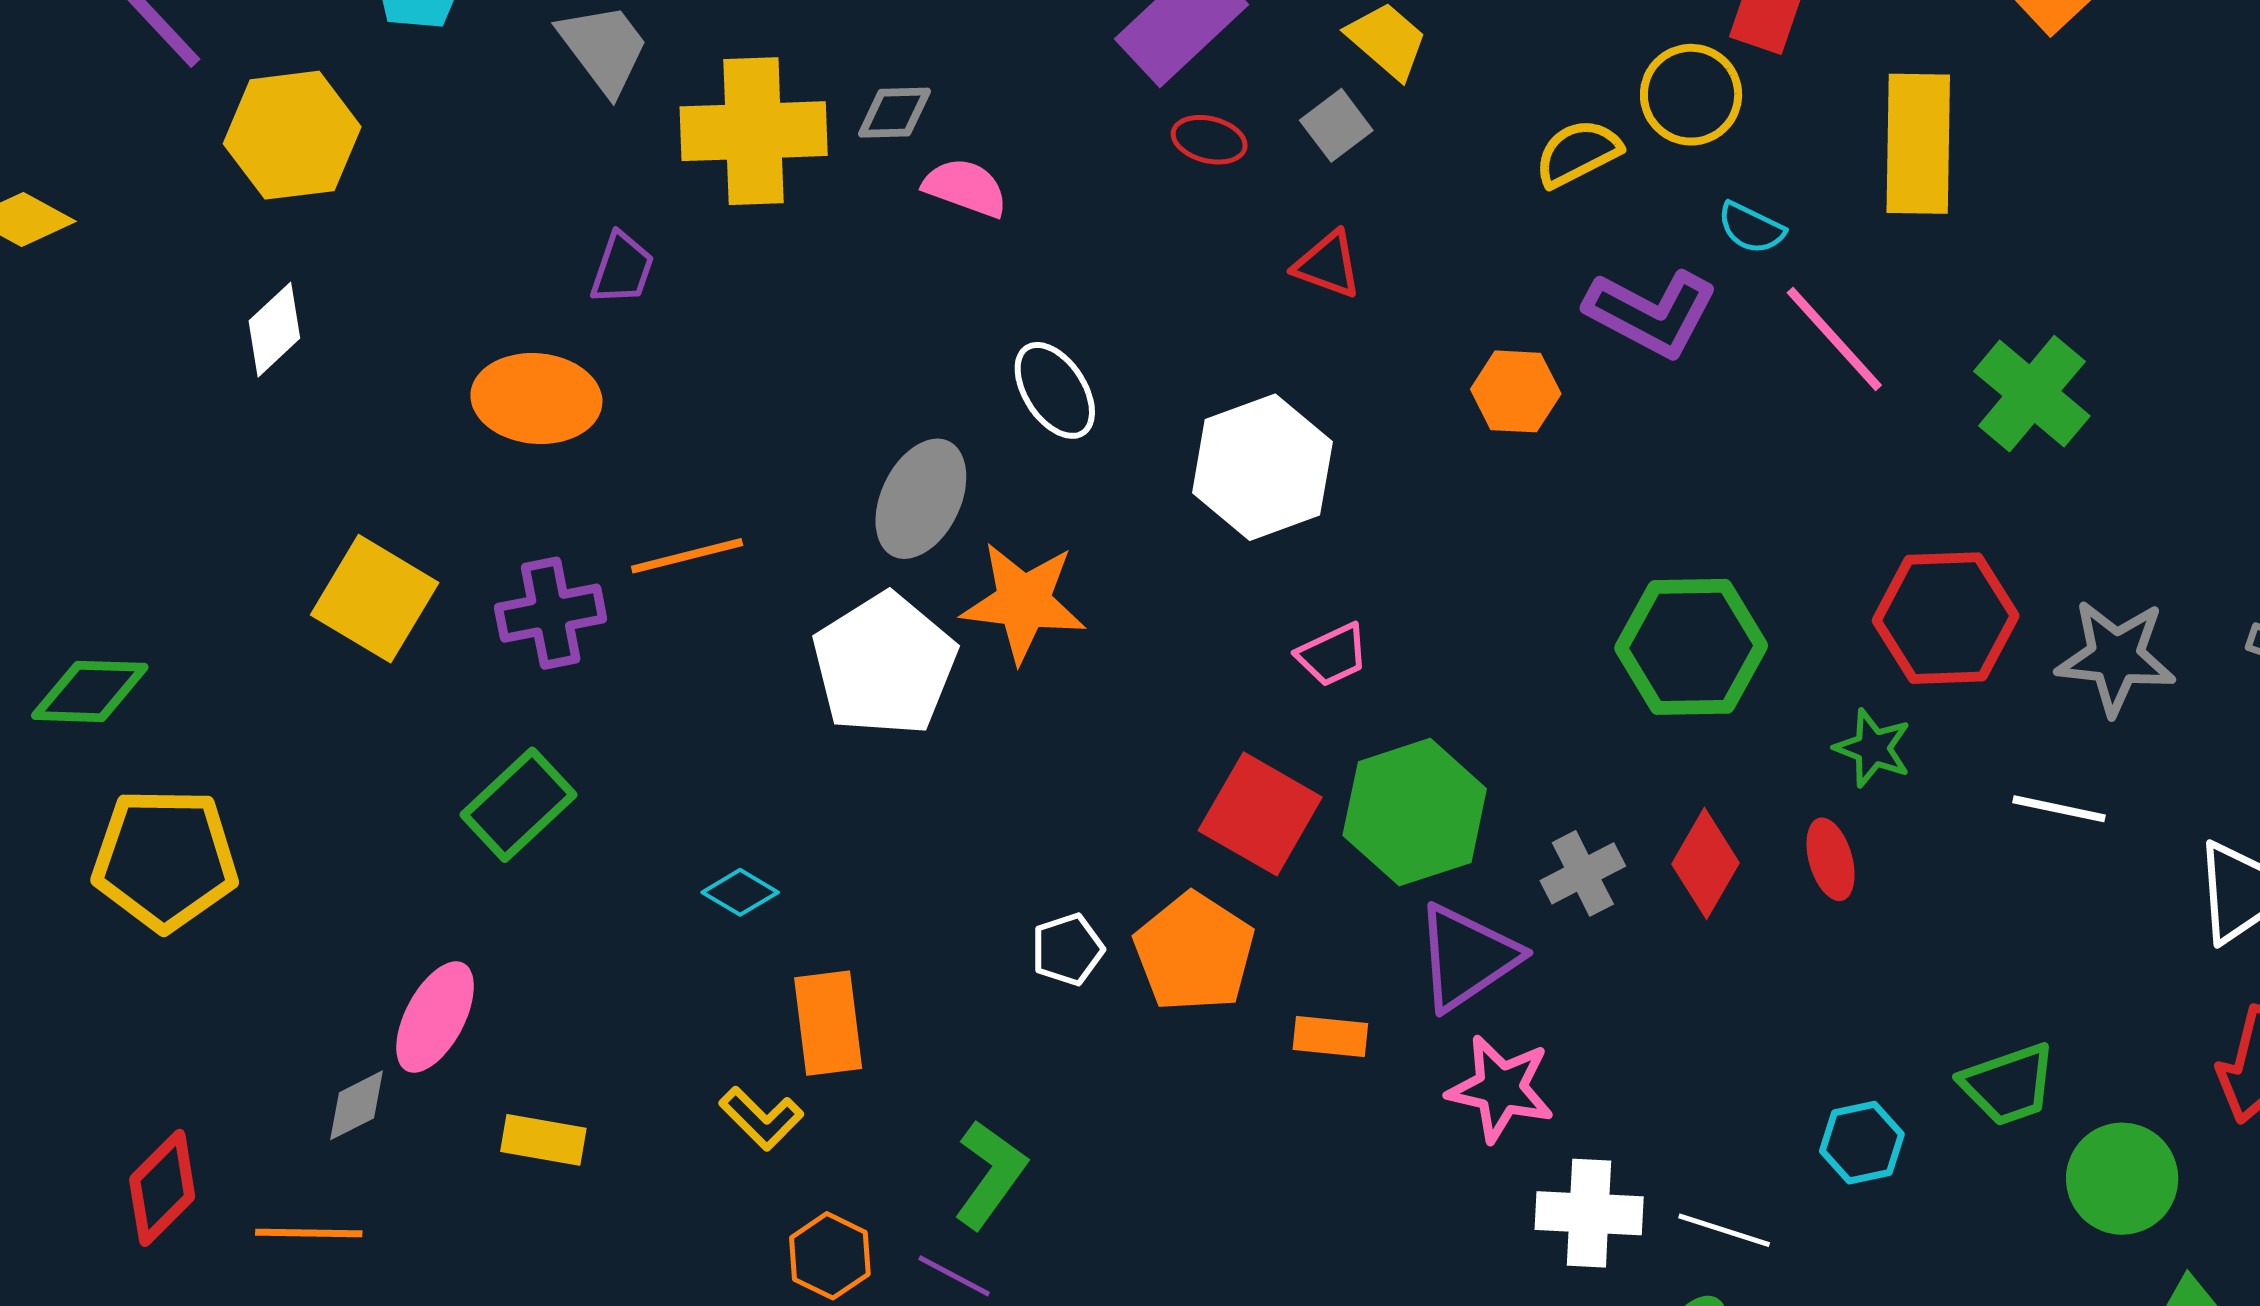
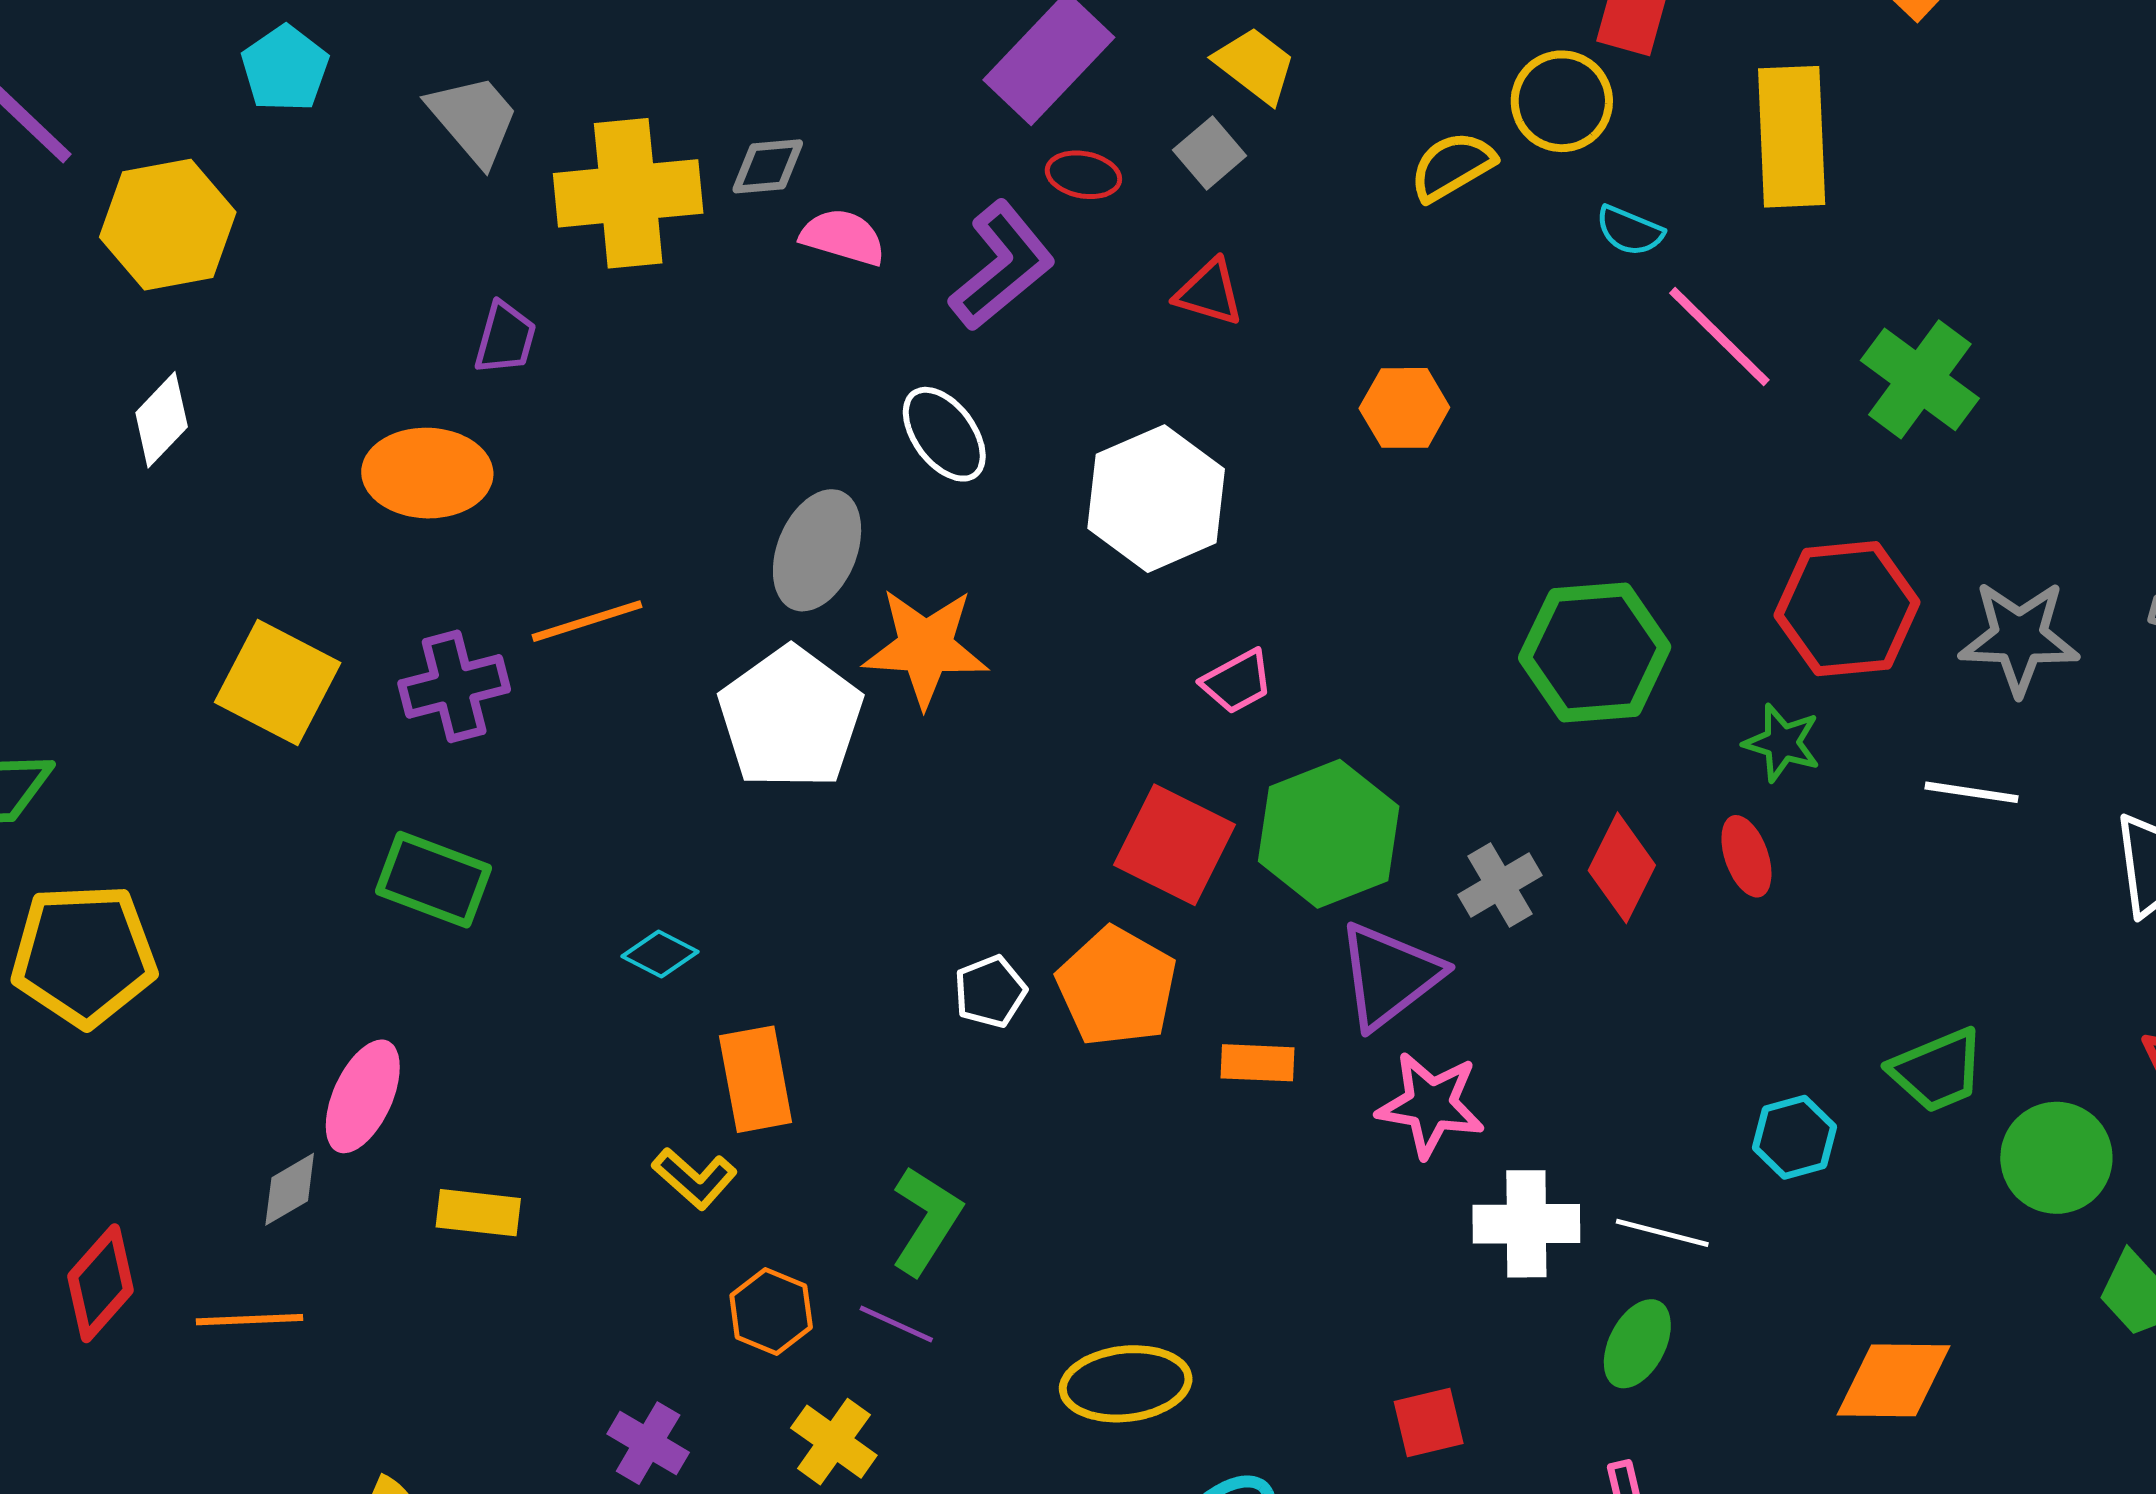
purple L-shape: (1651, 313) -> (1002, 266), moved, turned -64
green rectangle: (518, 805) -> (433, 880), turned 67

